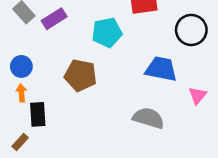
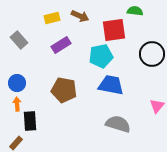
purple rectangle: (54, 19) -> (61, 45), moved
cyan pentagon: (107, 32) -> (101, 56), moved
blue trapezoid: (161, 69) -> (111, 85), moved

